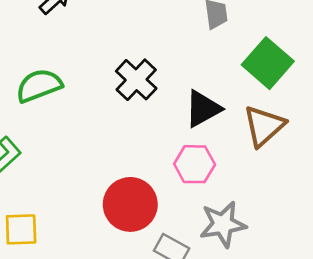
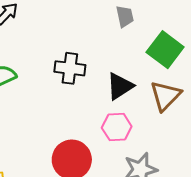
black cross: (136, 80) -> (70, 68), turned -32

